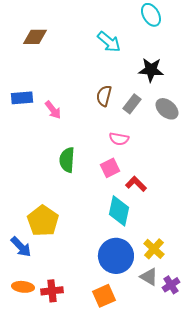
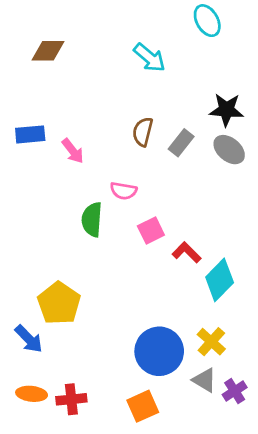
black star: (151, 70) -> (226, 110), moved
pink semicircle: (119, 139) -> (123, 191), moved
cyan diamond: (119, 211) -> (220, 280), moved, turned 32

